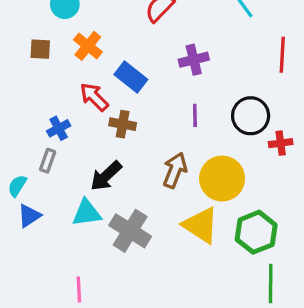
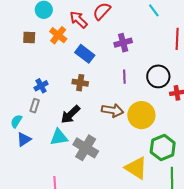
red arrow: (94, 97) -> (79, 20), moved
brown arrow: (175, 170) -> (113, 110), turned 80
yellow triangle: (201, 225) -> (136, 168), moved

